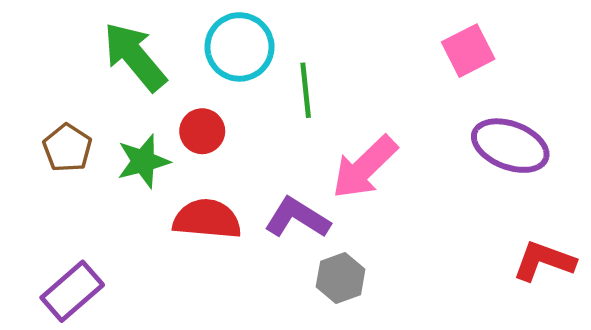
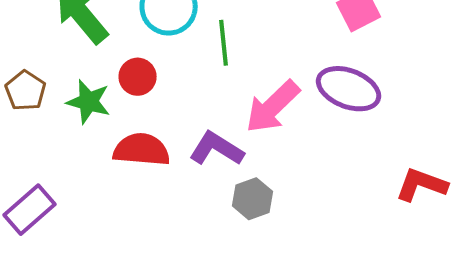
purple ellipse: (510, 146) -> (349, 89), moved
green star: (143, 161) -> (89, 102), turned 30

